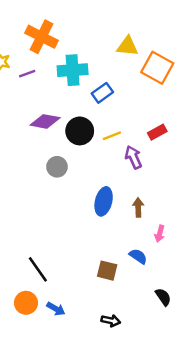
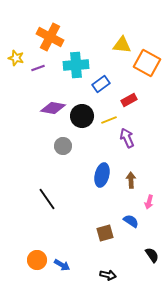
red rectangle: (157, 132) -> (129, 100), moved
black line: (38, 269) -> (47, 199), moved
brown square: (107, 271) -> (105, 233), turned -30

